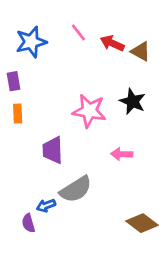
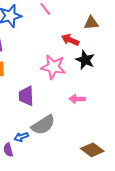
red arrow: (112, 43) -> (70, 40), moved
brown triangle: (141, 51) -> (91, 23), turned -35

